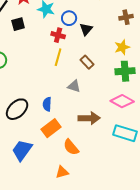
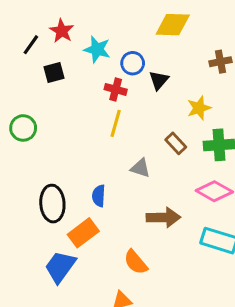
yellow star: (122, 47) -> (199, 108), moved
brown rectangle: (87, 62) -> (176, 143), moved
black ellipse: (17, 109) -> (52, 204), turned -50
orange rectangle: (51, 128) -> (83, 233), moved

